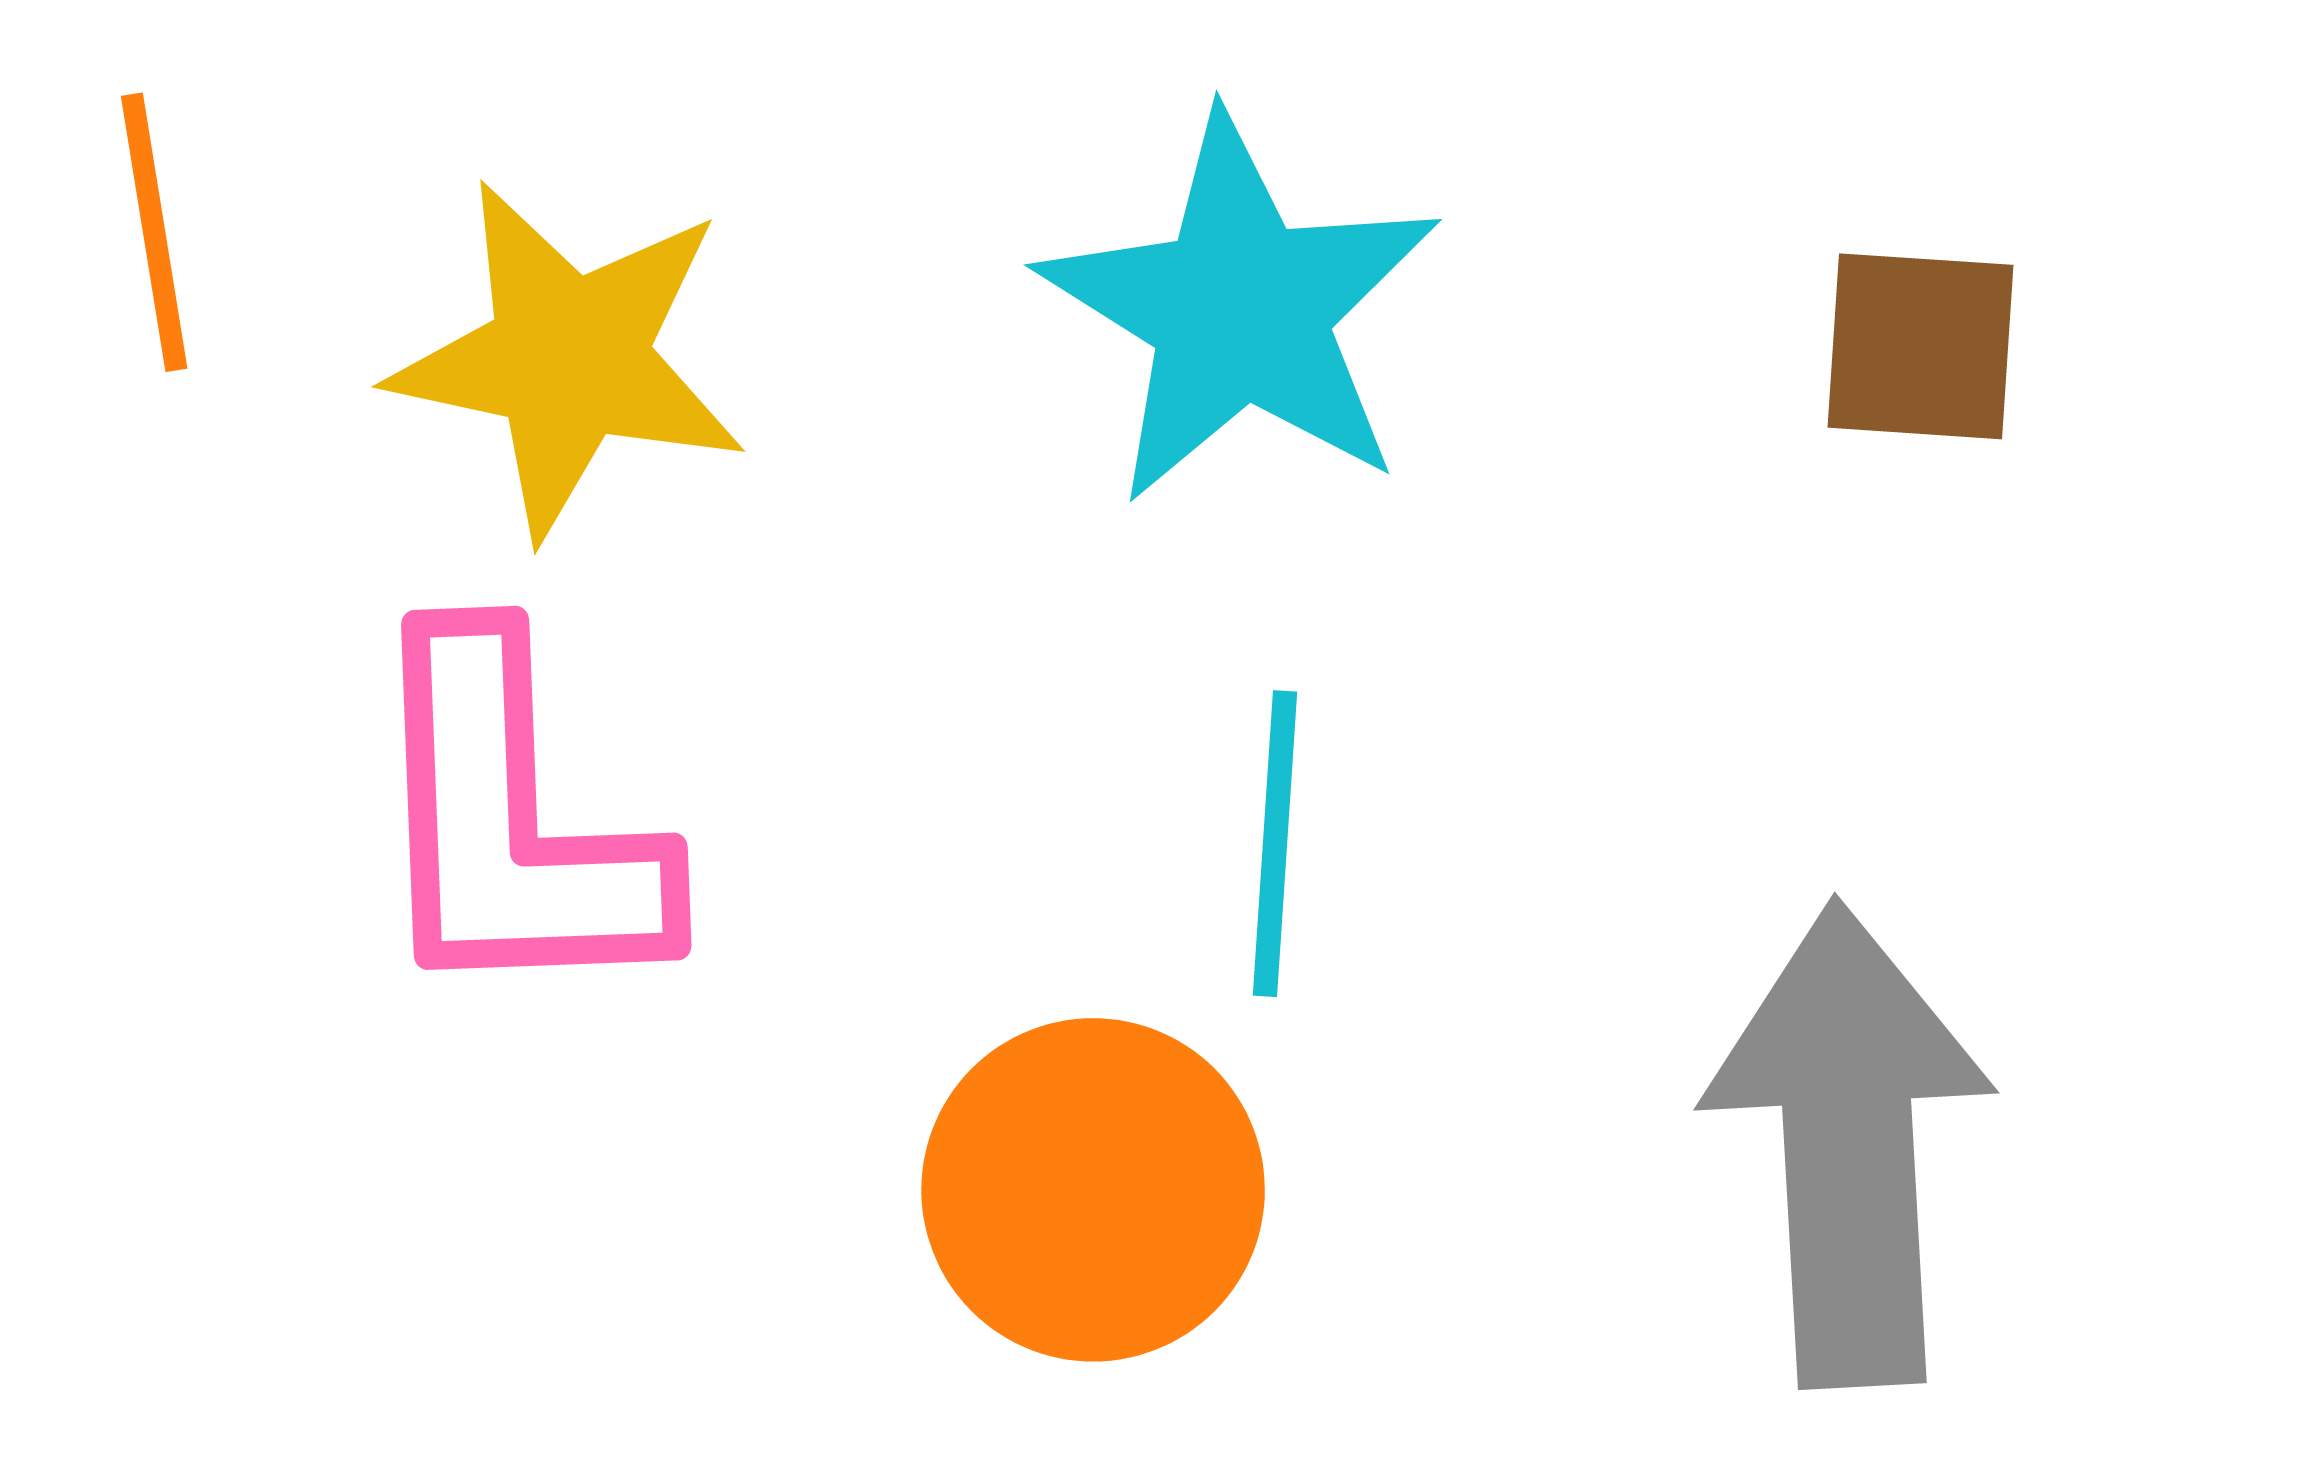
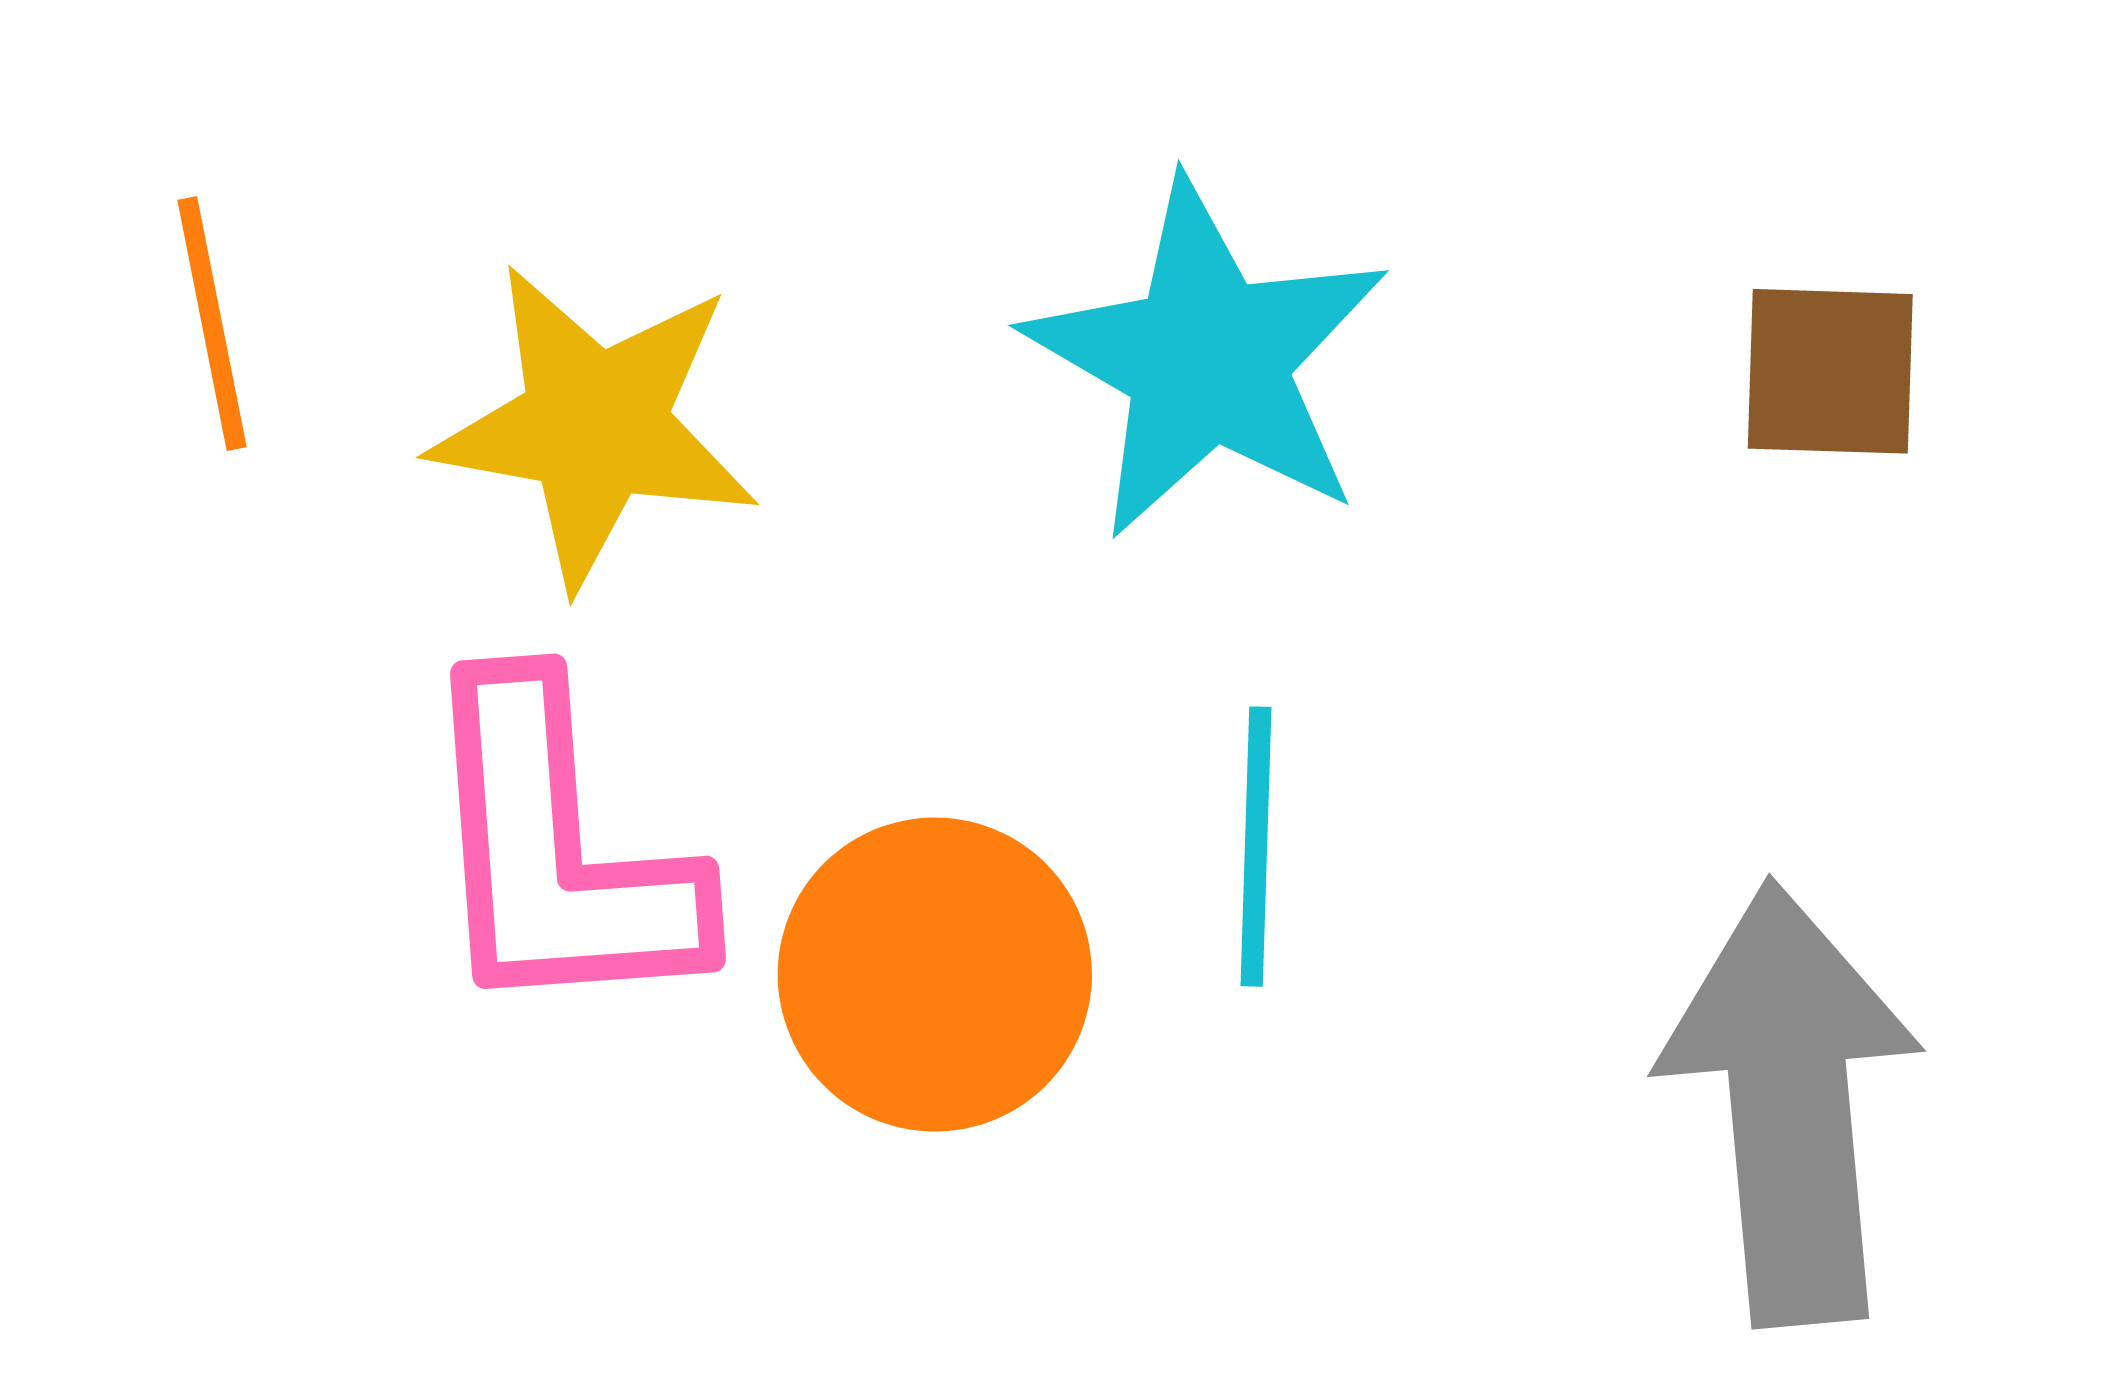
orange circle: (1093, 1190) -> (935, 975), moved

